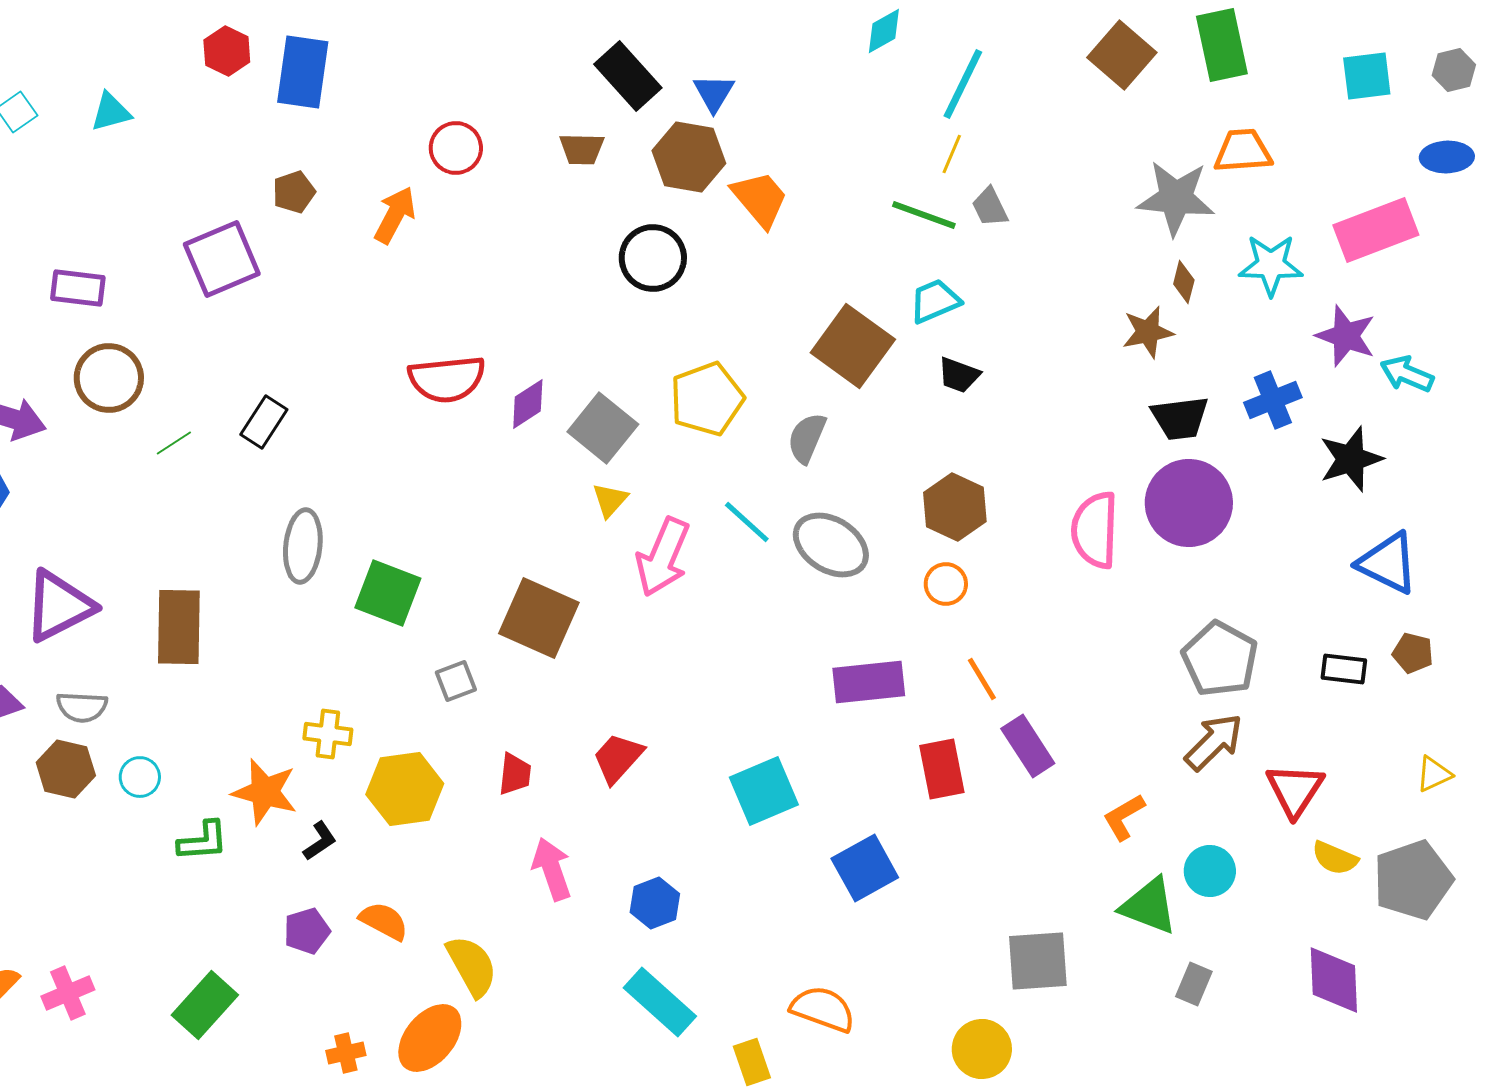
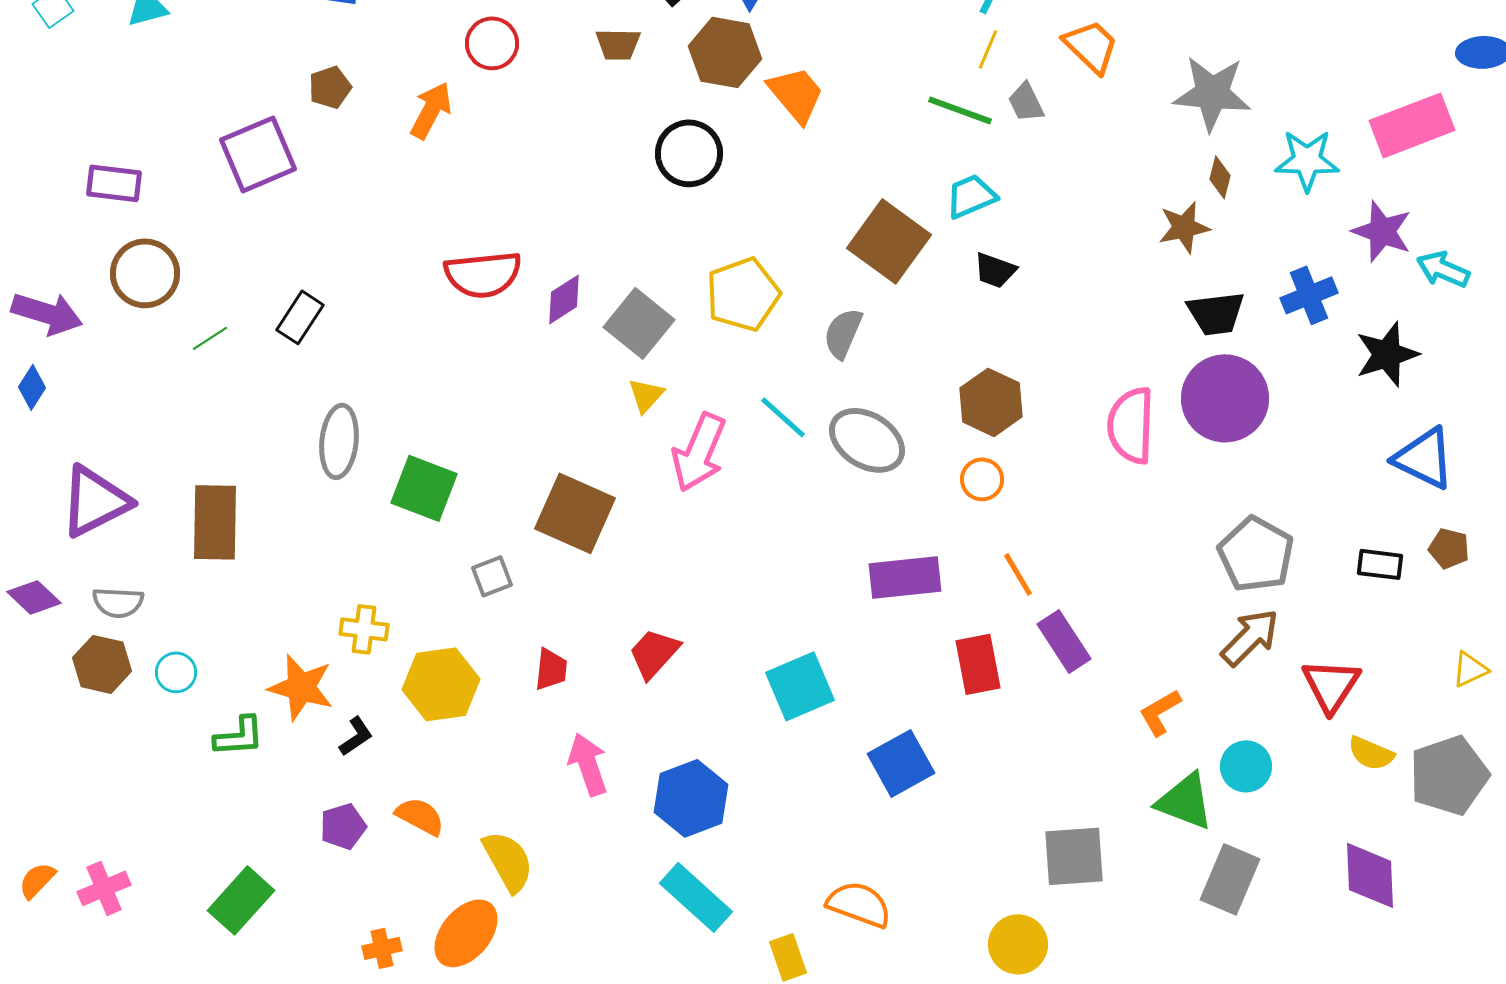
orange trapezoid: (1243, 151) -> (1091, 46), moved, turned 48
blue hexagon: (655, 903) -> (691, 798), size x1.5
gray rectangle: (1194, 984) -> (1230, 879), size x1.6

